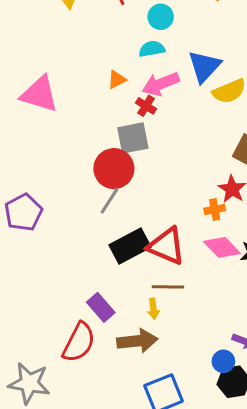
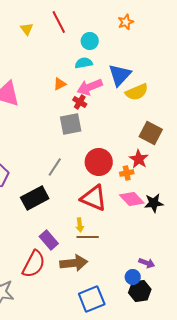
red circle: (114, 169) -> (99, 162), moved
black rectangle: (130, 246) -> (35, 198), moved
brown line: (168, 287) -> (88, 237), moved
yellow arrow: (153, 309) -> (80, 225), moved

